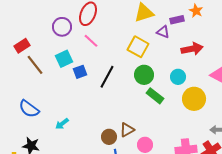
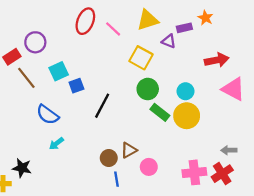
purple circle: (62, 27) -> (35, 42), moved
pink line: (91, 41) -> (113, 29), moved
red arrow: (192, 49) -> (217, 60), moved
black line: (107, 77) -> (102, 106), moved
yellow circle: (194, 99) -> (187, 116), moved
blue semicircle: (29, 109) -> (48, 115), moved

